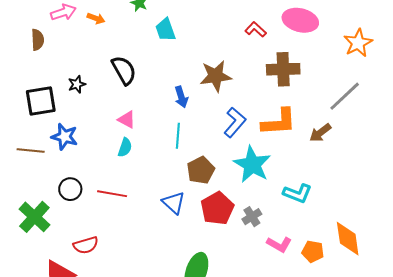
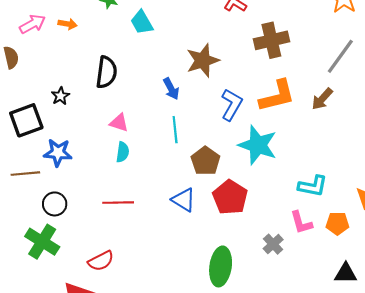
black semicircle: (124, 70) -> (106, 72), turned 48
black circle: (70, 189) -> (55, 204), moved
cyan L-shape: (297, 193) -> (313, 186), moved
gray cross: (252, 217) -> (273, 244), moved
pink L-shape: (279, 244) -> (301, 223), turned 55

